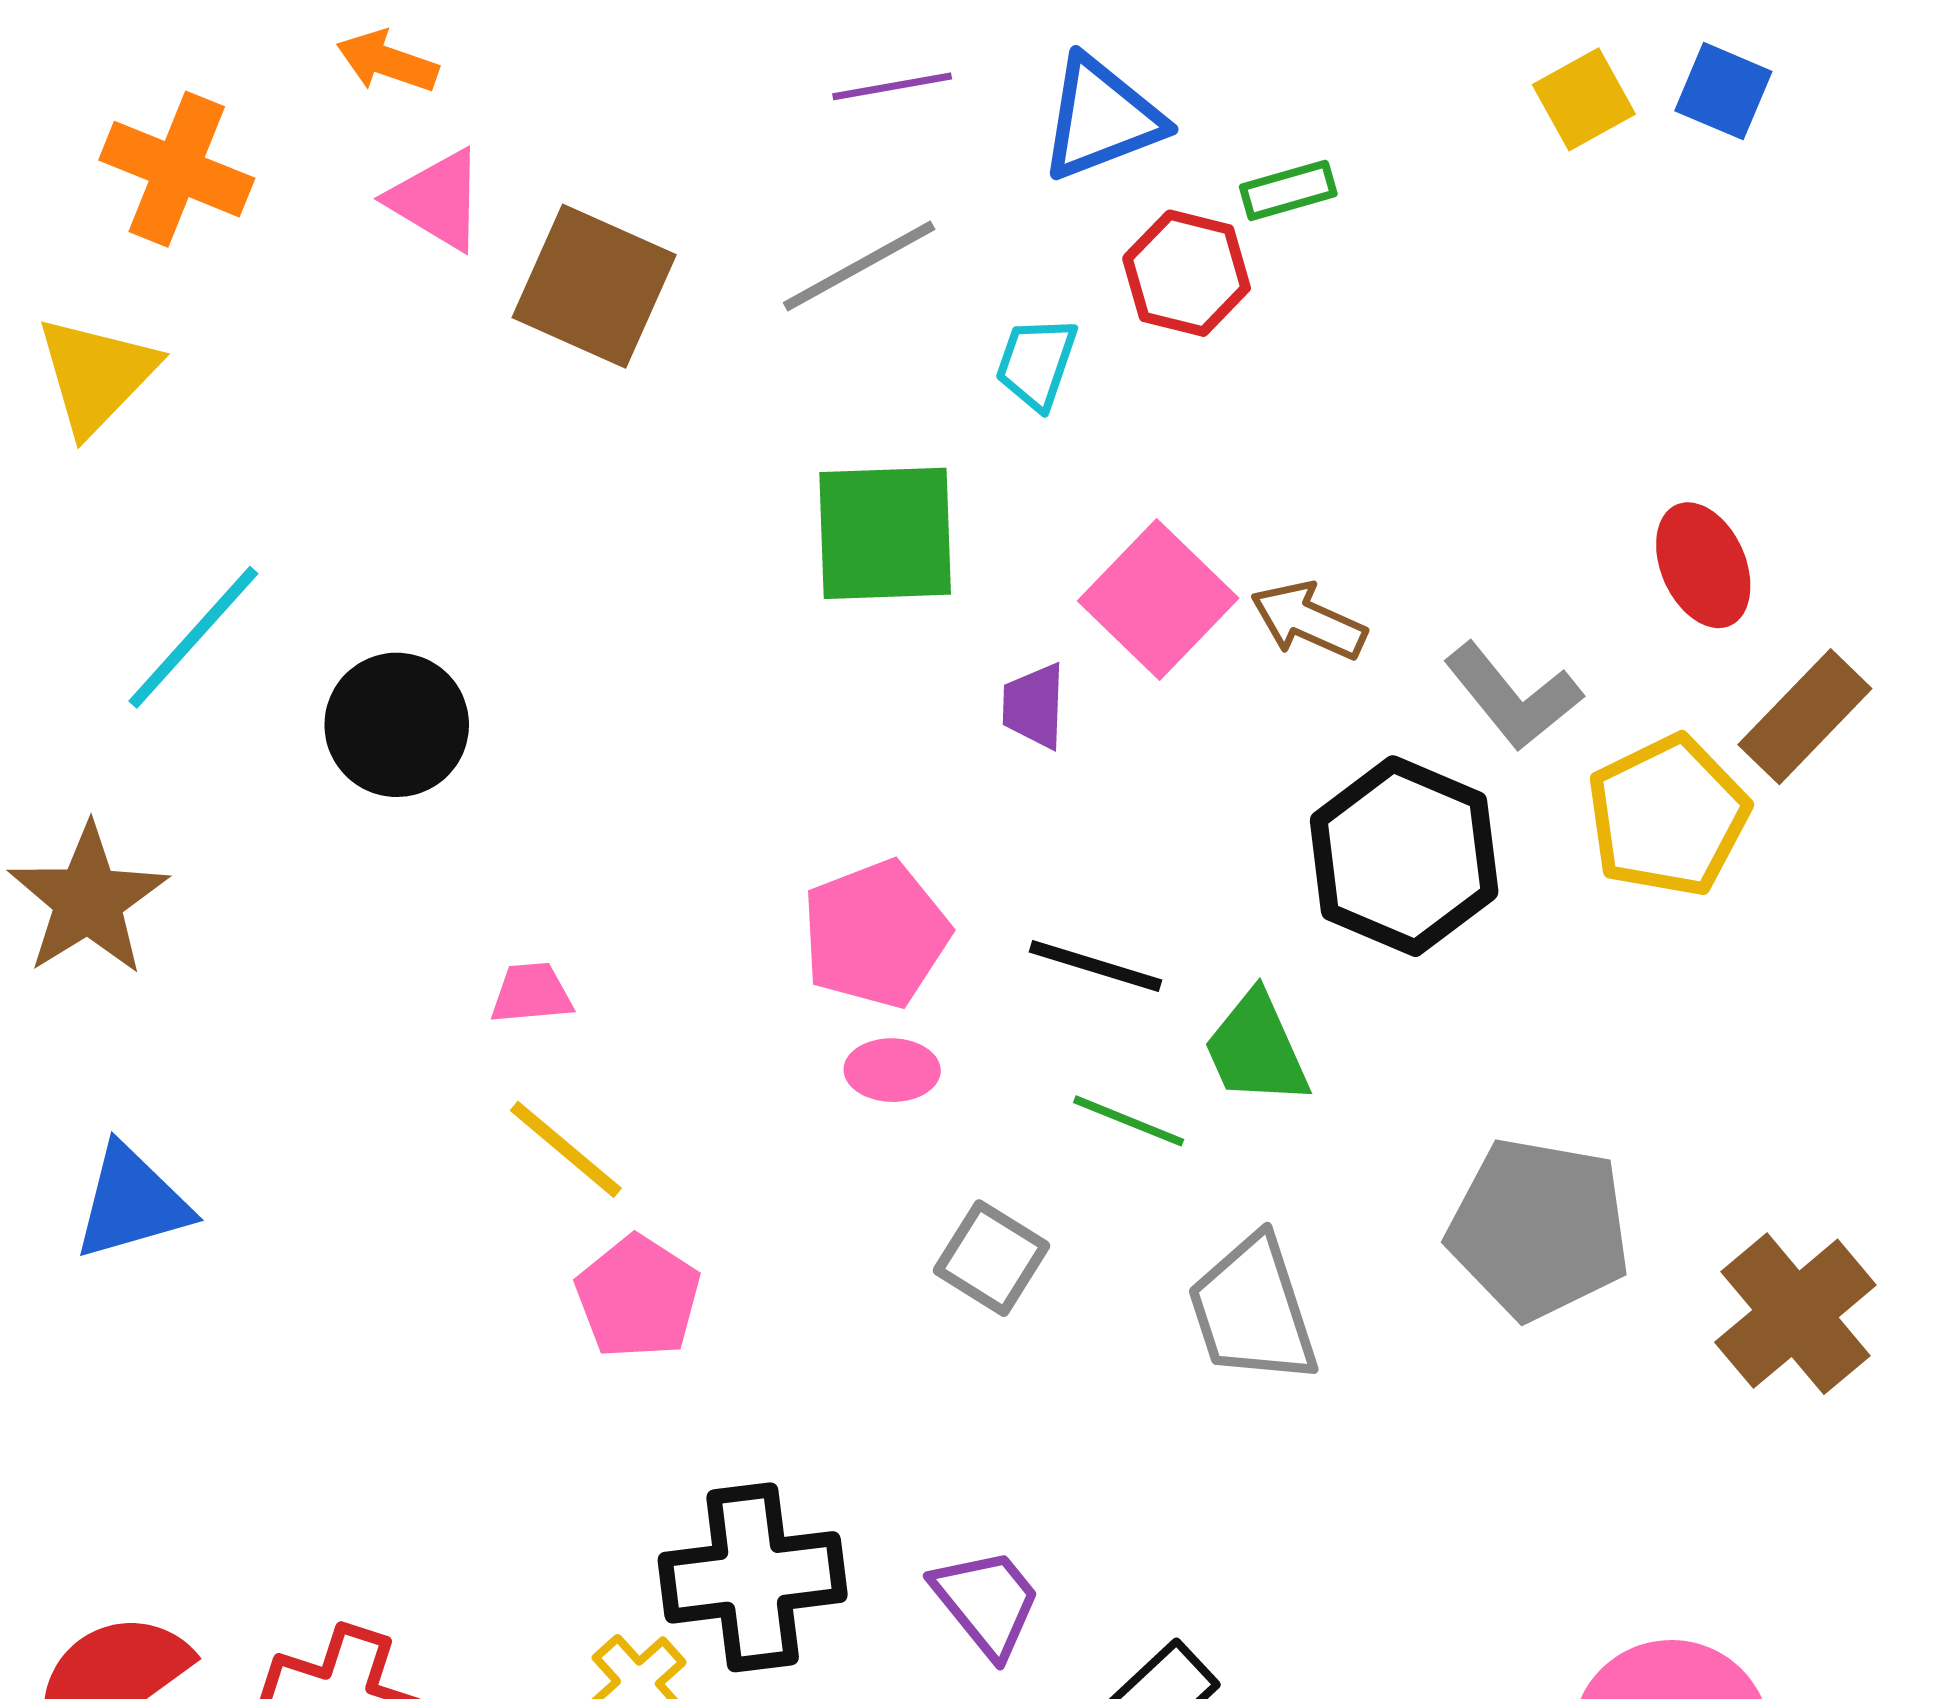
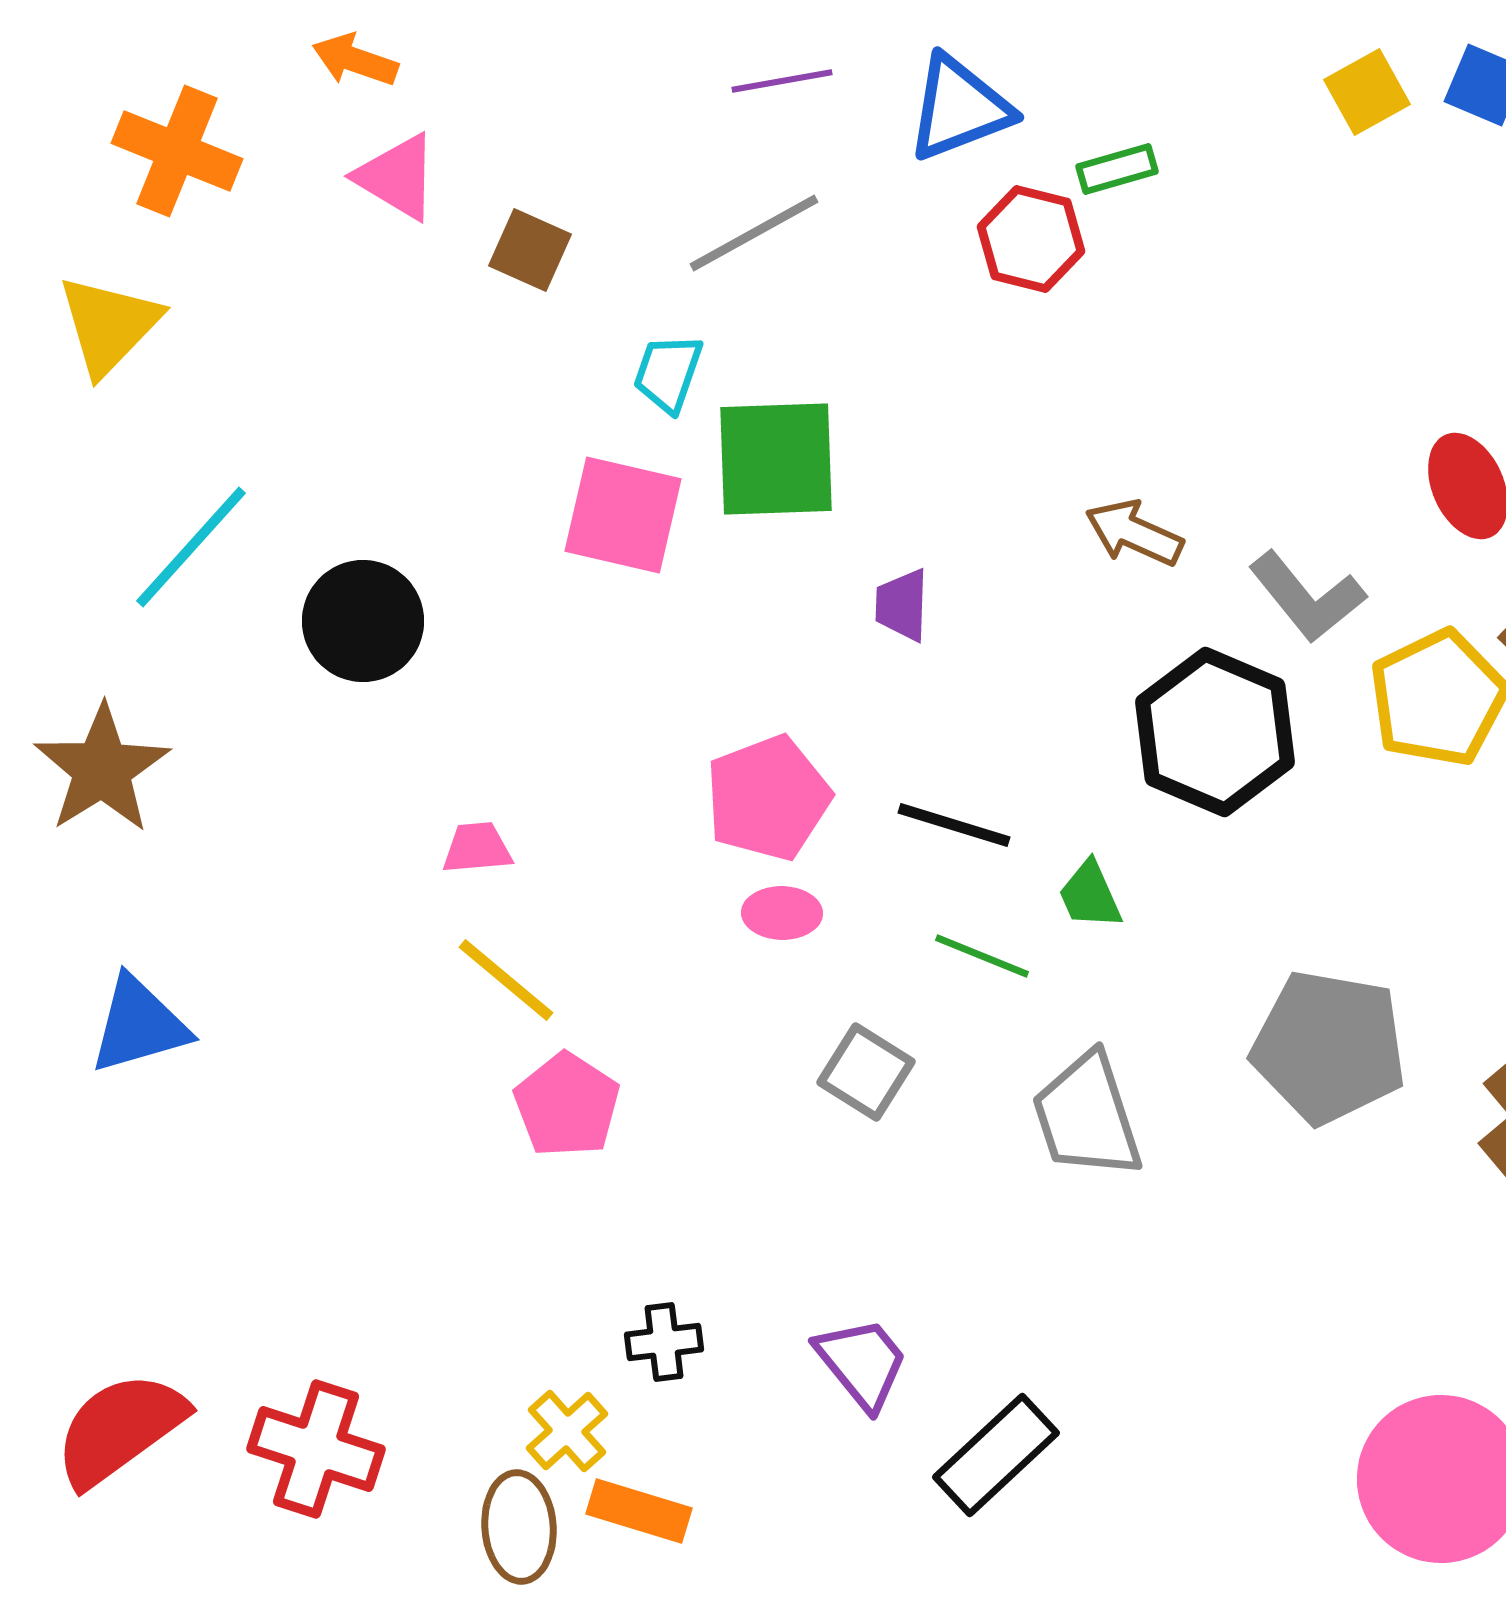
brown square: (594, 286) -> (530, 250), size x0.6
cyan trapezoid: (1036, 363) -> (668, 373), moved
pink square: (1158, 600) -> (623, 515), moved, turned -31
green trapezoid: (1256, 1049) -> (1090, 895), size x0.7
black cross: (753, 1577) -> (664, 1342), size x0.5

